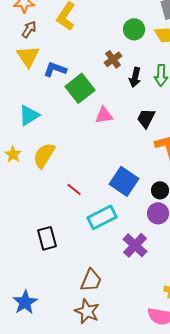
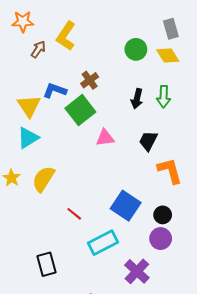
brown arrow: (29, 29) -> (38, 49), moved
yellow triangle: (28, 56) -> (29, 106), moved
brown cross: (113, 59) -> (90, 80), moved

